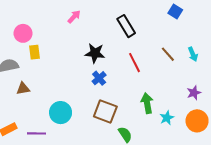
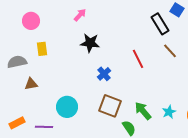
black rectangle: (126, 26) -> (160, 24), moved
pink circle: (23, 33) -> (31, 21), moved
black star: (95, 53) -> (90, 43), moved
green arrow: (147, 103) -> (143, 111), moved, turned -30

